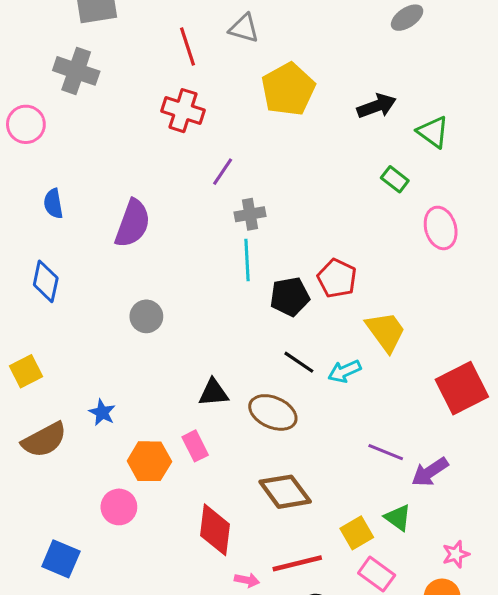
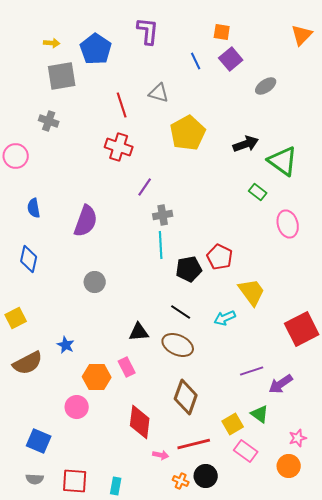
gray cross: (76, 71) -> (49, 121), size x0.7
green triangle: (433, 132) -> (283, 161), size x1.4
black line: (299, 362) -> (181, 312), moved
purple line: (386, 452) -> (252, 371), turned -40
brown diamond: (285, 492) -> (186, 397), turned 56

